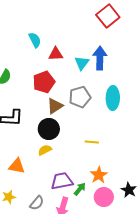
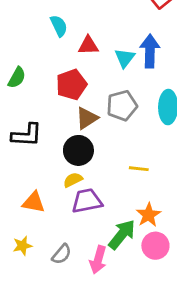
purple trapezoid: (62, 181) -> (87, 201), moved
green arrow: (80, 189) -> (122, 234), size x1.6

